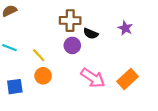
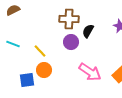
black semicircle: (91, 34) -> (88, 31), turned 96
blue square: (15, 87) -> (27, 80), moved

